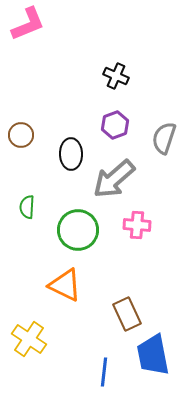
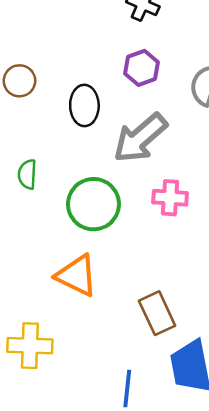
yellow cross: (29, 339) -> (30, 346), turned -32

